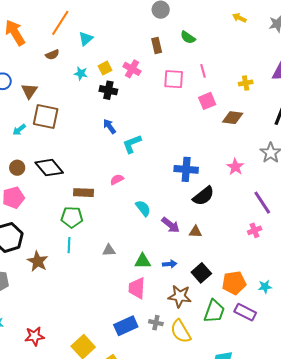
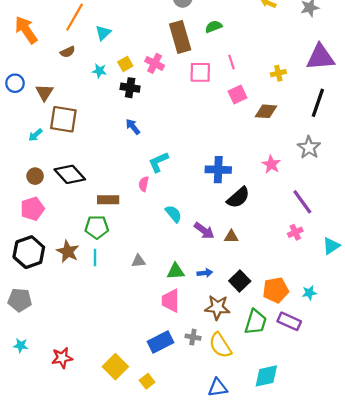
green semicircle: (188, 37) -> (214, 27), turned 126
brown rectangle: (157, 46) -> (180, 37), size x1.8
cyan L-shape: (132, 144) -> (158, 162), moved
pink semicircle: (117, 179) -> (144, 184), turned -48
brown star: (38, 261) -> (68, 251), moved

